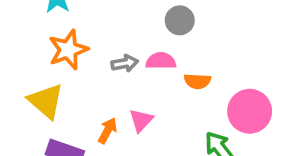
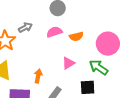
gray arrow: (125, 63) -> (25, 27), moved
pink triangle: (141, 120) -> (68, 63), moved, turned 32

